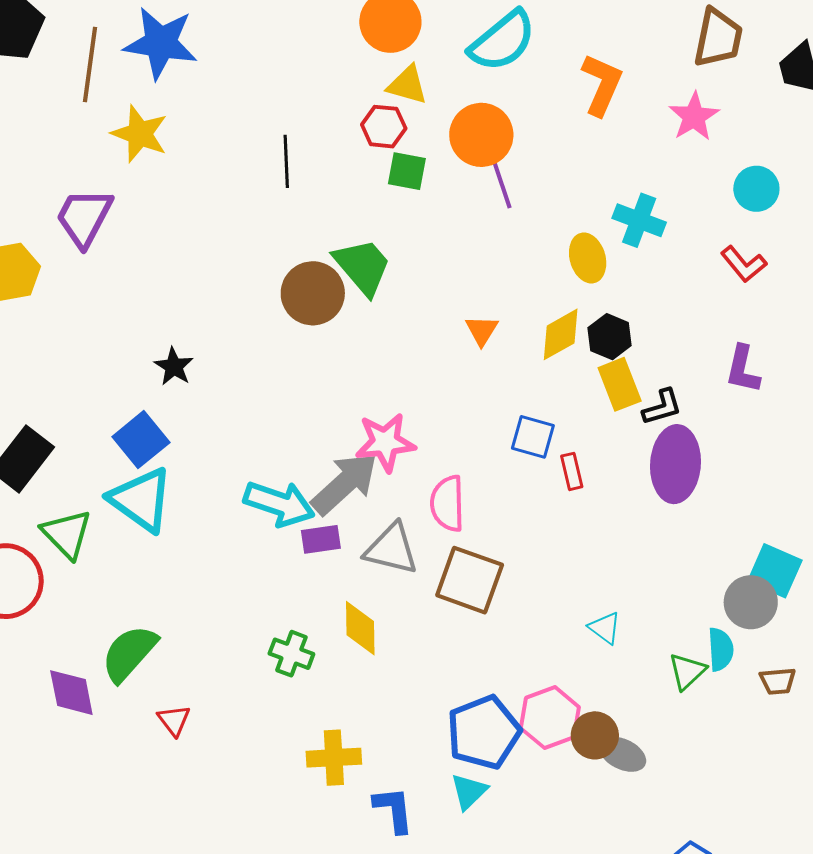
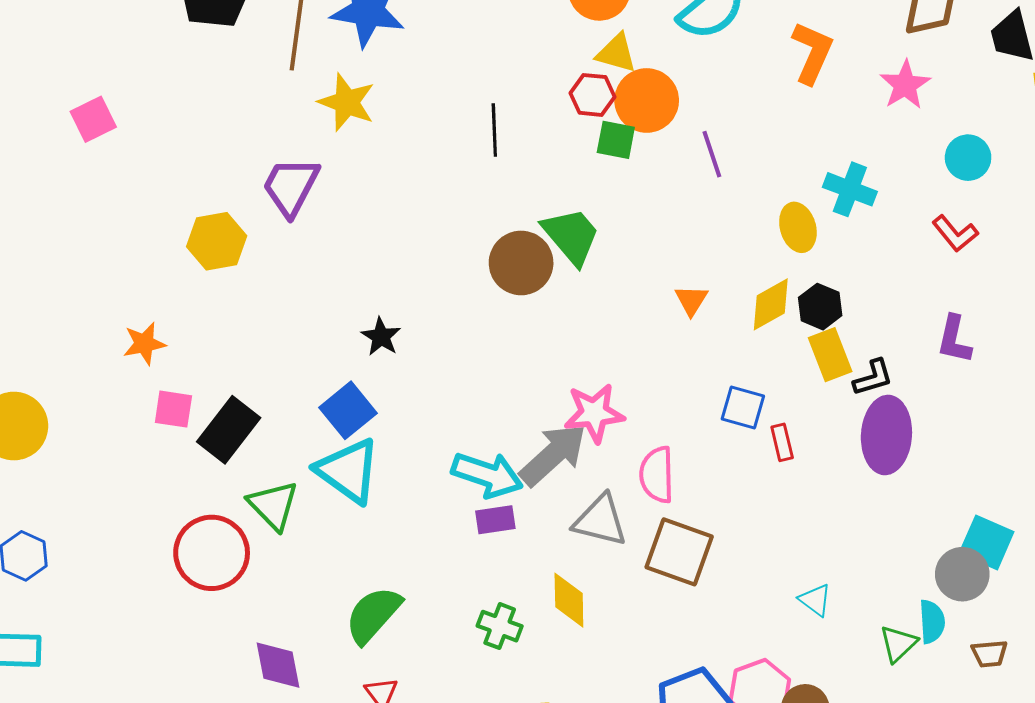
orange circle: (481, 135) -> (647, 100), moved
purple rectangle: (321, 539) -> (495, 520), moved
green semicircle: (129, 653) -> (373, 615), moved

